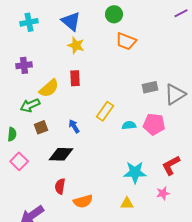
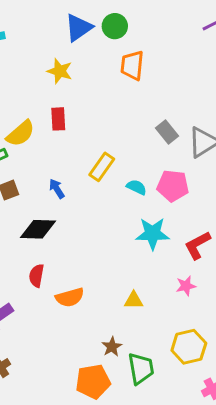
blue triangle: (71, 21) -> (79, 28), moved, turned 45
orange trapezoid: (126, 41) -> (132, 65), turned 75
gray rectangle: (150, 87) -> (167, 132), turned 63
cyan semicircle: (129, 125) -> (137, 187), turned 32
cyan star: (135, 172) -> (153, 234), moved

